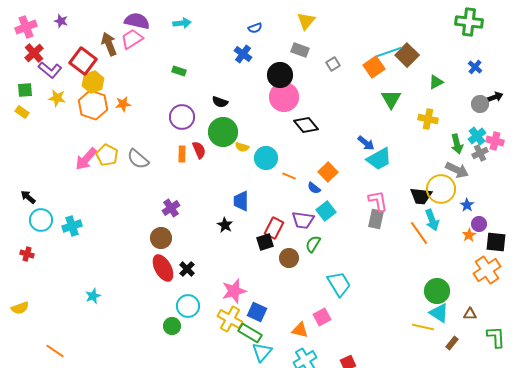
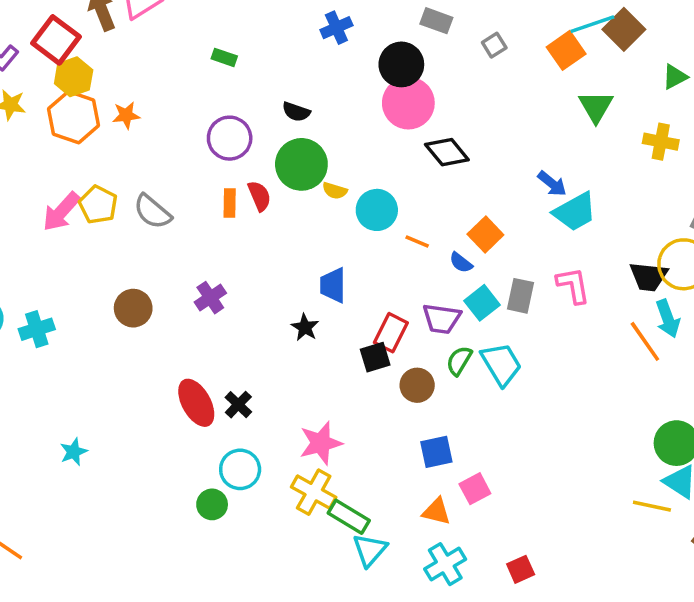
blue cross: (243, 54) -> (336, 28), turned 30
gray rectangle: (376, 219) -> (521, 296), moved
brown circle: (161, 238) -> (133, 308), moved
cyan trapezoid: (339, 284) -> (501, 364), moved
blue square: (257, 312) -> (436, 452), moved, turned -36

